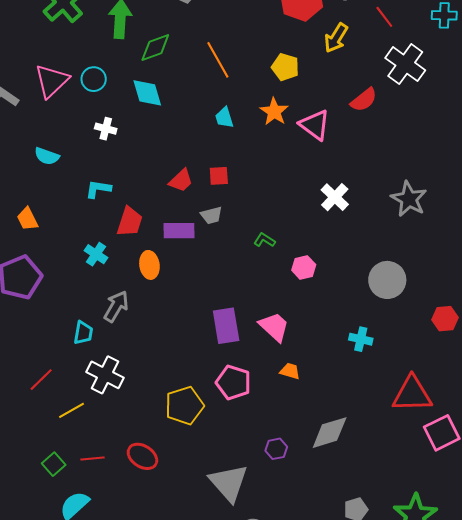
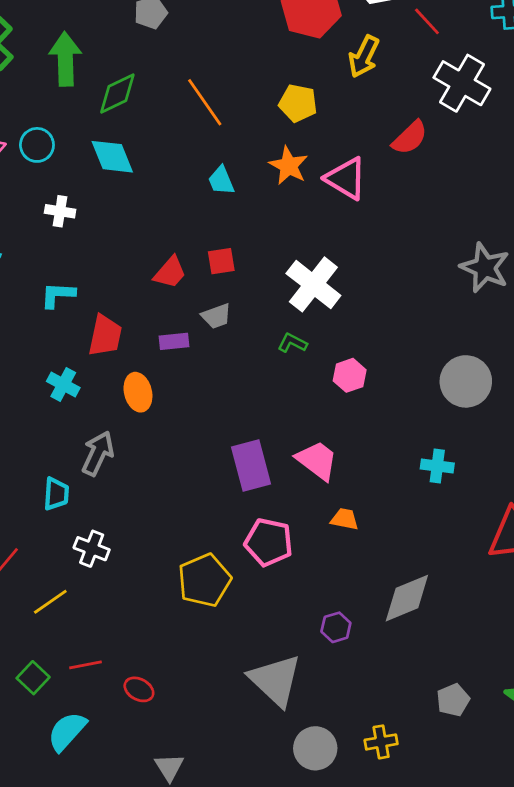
white cross: (335, 197) -> (313, 284), moved, size x1.4
purple rectangle: (179, 231) -> (174, 341), size x0.7
white cross: (105, 375) -> (92, 549), size x0.7
red ellipse: (142, 456) -> (139, 689), moved, size x0.7

